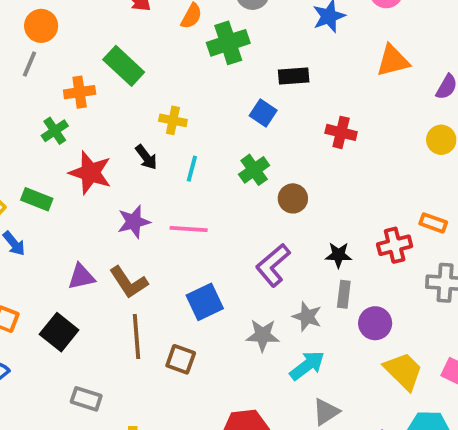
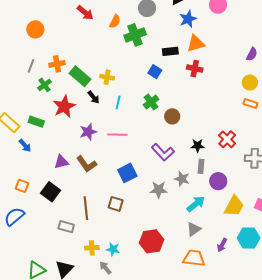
orange triangle: (393, 61) -> (196, 43), moved
gray line: (29, 64) -> (31, 66), moved
green rectangle: (124, 66) -> (80, 76), moved
red cross: (341, 132) -> (195, 69), moved
red star: (90, 173) -> (64, 106), turned 30
orange rectangle: (433, 223) -> (250, 104), moved
red cross: (395, 245) -> (227, 139), turned -30
purple L-shape: (273, 265) -> (163, 152), turned -90
brown line: (136, 337) -> (86, 208), moved
cyan arrow: (307, 365) -> (196, 204), moved
yellow trapezoid: (403, 371) -> (234, 206), turned 75

